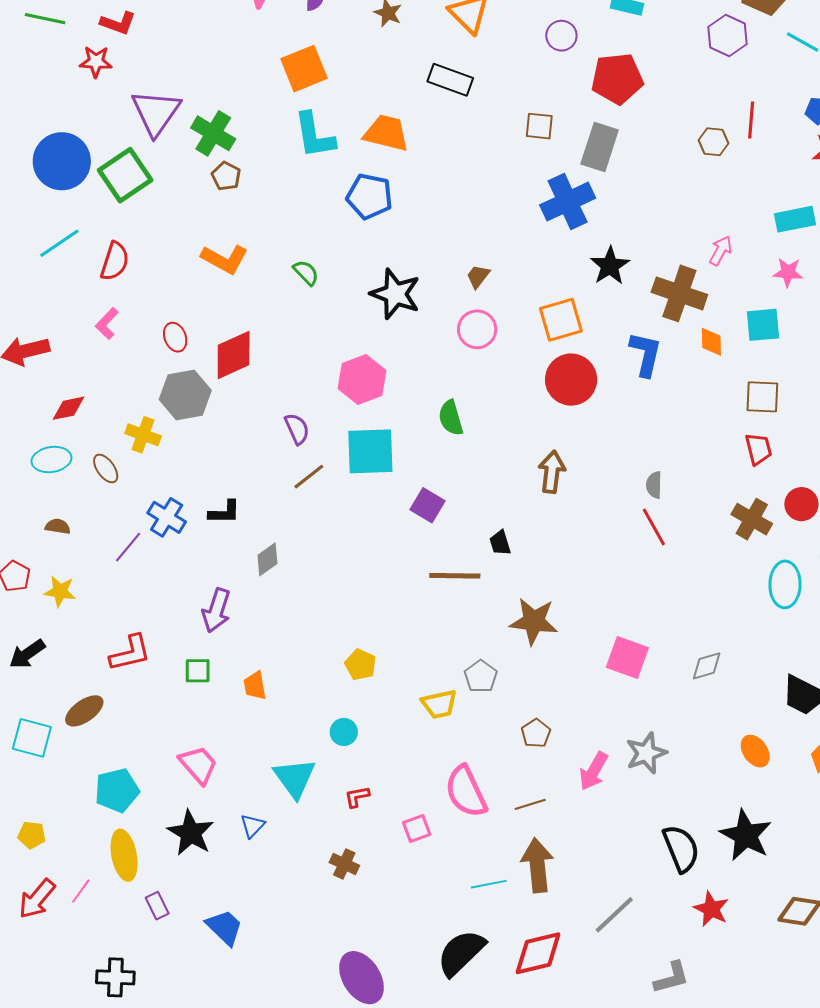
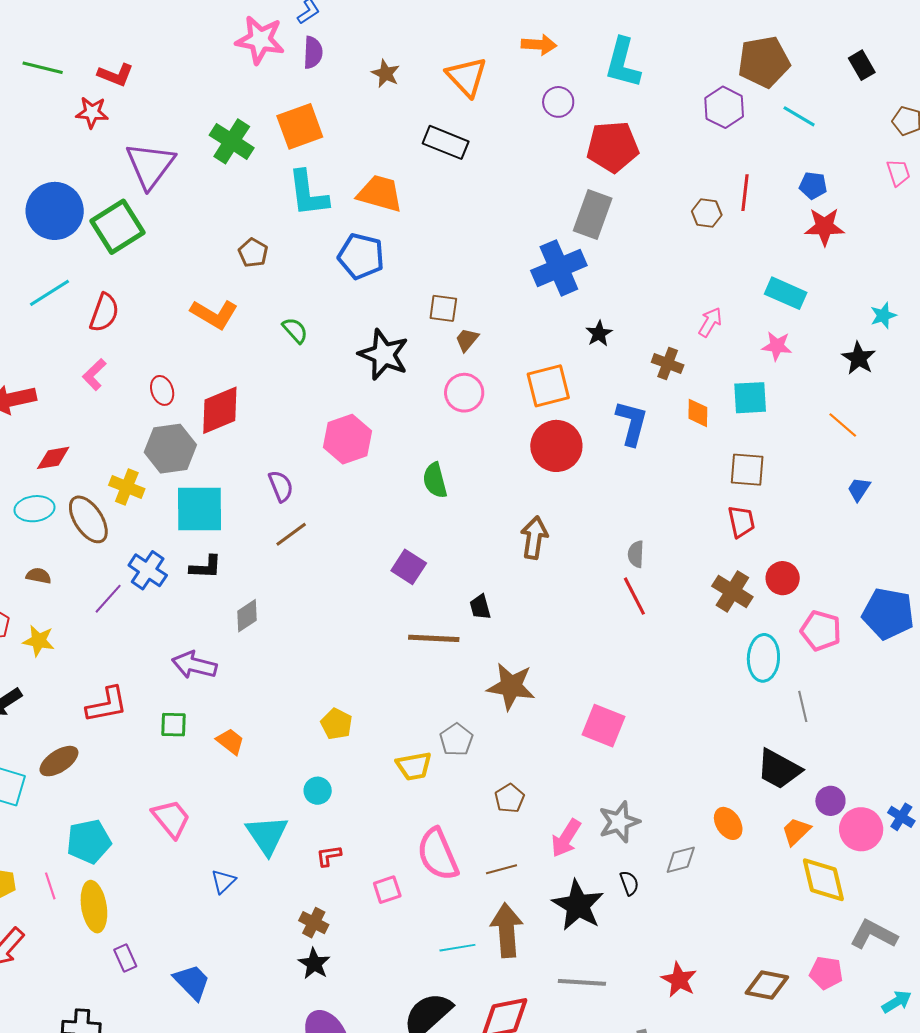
brown square: (539, 126) -> (443, 308), moved
green cross: (213, 133) -> (232, 141), moved
brown pentagon: (226, 176) -> (253, 253), moved
cyan rectangle: (795, 219) -> (786, 293), turned 33
black star: (610, 266) -> (599, 334), size x0.7
brown cross: (679, 293) -> (668, 364), size x0.6
cyan square: (370, 451) -> (199, 509), moved
brown ellipse: (106, 468) -> (88, 519), size x1.6
purple arrow: (216, 610) -> (194, 665), turned 84
gray diamond: (707, 666) -> (681, 860), moved
orange trapezoid: (255, 686) -> (230, 741), turned 136
black star: (191, 833) -> (314, 964), moved, size x0.7
black star: (746, 835) -> (578, 905), moved
black semicircle: (681, 848) -> (629, 883), moved, size x0.5
pink line: (81, 891) -> (50, 886), moved, turned -56
gray line: (614, 915) -> (582, 982), turned 45

